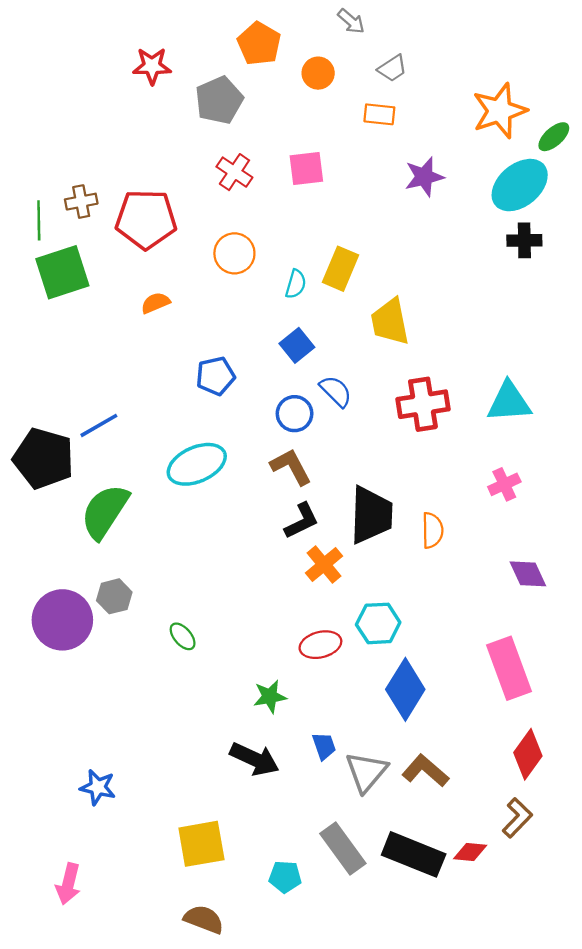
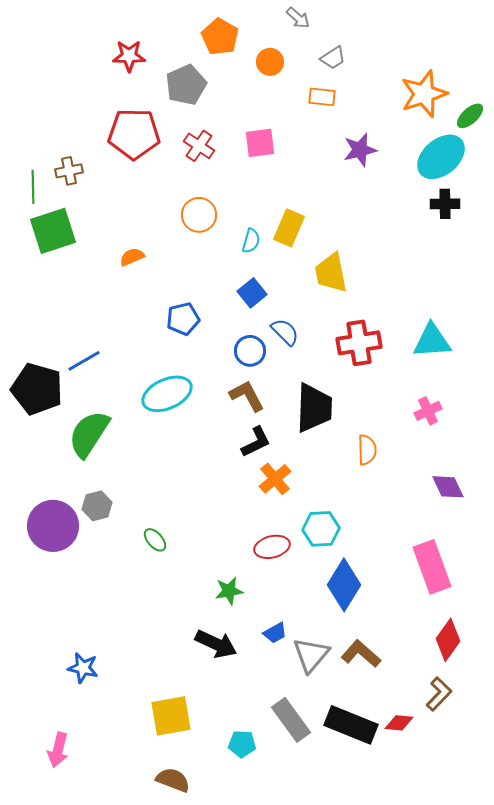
red pentagon: (146, 219) -> (134, 134), moved
black trapezoid: (371, 515) -> (314, 408), moved
blue trapezoid: (324, 746) -> (275, 633), turned 80

